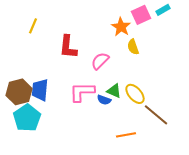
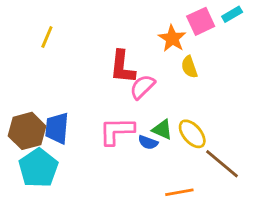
red L-shape: (68, 47) -> (122, 67), moved

